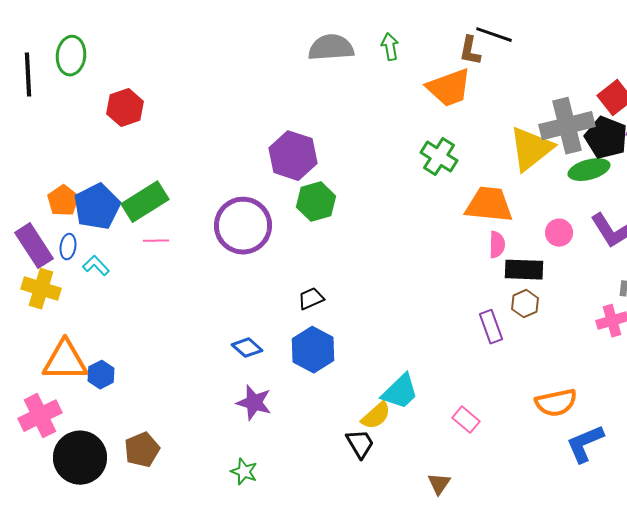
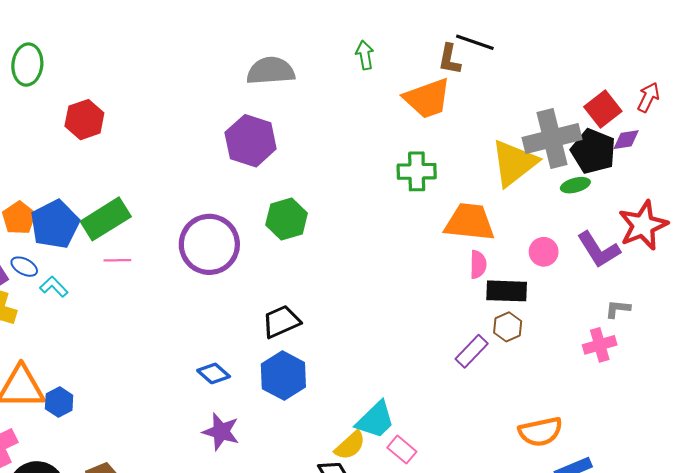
gray semicircle: (331, 48) -> (271, 71), moved
purple hexagon: (293, 156) -> (251, 141), moved
green cross: (439, 157) -> (417, 171), turned -33
green ellipse: (589, 170) -> (575, 185), size x0.7
blue ellipse: (68, 247) -> (24, 267), turned -70
black trapezoid: (311, 299) -> (281, 322), size x1.4
purple rectangle: (491, 327) -> (472, 351), turned 64
pink rectangle: (466, 420) -> (402, 450), moved

